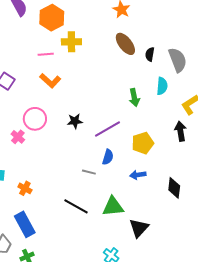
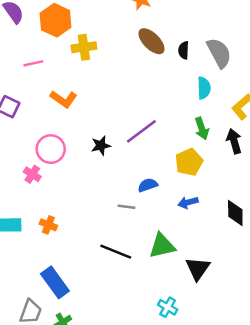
pink line: (46, 54) -> (33, 63), moved
green arrow: (134, 97) -> (202, 128), moved
purple line: (107, 129) -> (141, 131), moved
blue semicircle: (108, 157) -> (148, 185), turned -119
orange cross: (25, 188) -> (48, 225), moved

